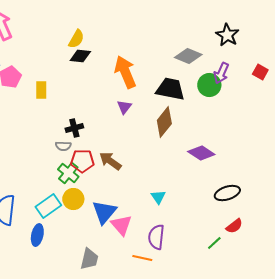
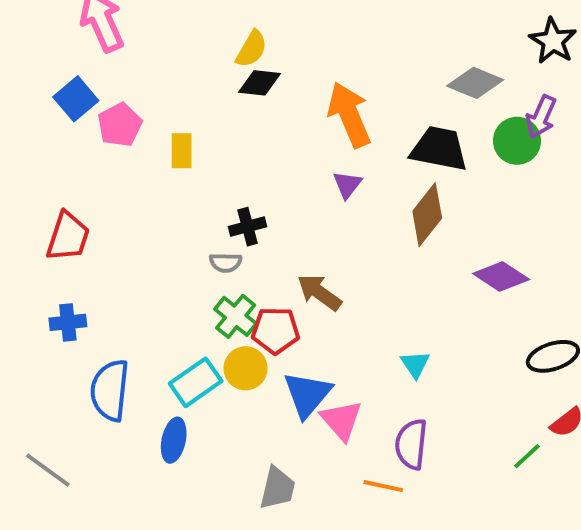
red pentagon: (82, 161) -> (275, 330), moved

